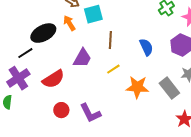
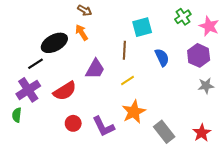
cyan square: (93, 14) -> (142, 27), moved
orange star: (137, 87) -> (134, 112), moved, turned -30
gray rectangle: (169, 88) -> (164, 132), moved

